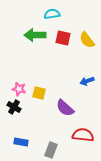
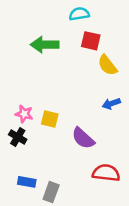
cyan semicircle: (52, 14) -> (79, 14), moved
red square: (63, 38) -> (91, 41), moved
yellow semicircle: (87, 40) -> (107, 65), moved
gray rectangle: (51, 150) -> (51, 192), moved

